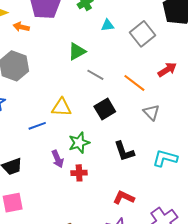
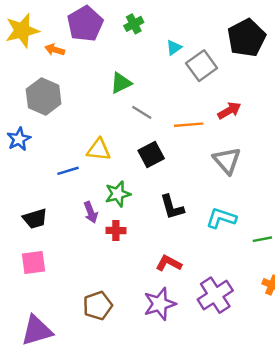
cyan triangle: (108, 25) -> (174, 47), moved, turned -32
orange line: (134, 83) -> (189, 125), turned -45
gray triangle: (151, 112) -> (227, 161), moved, size x1.4

